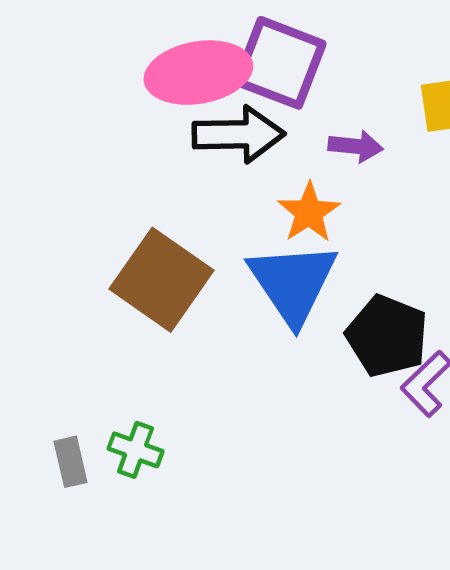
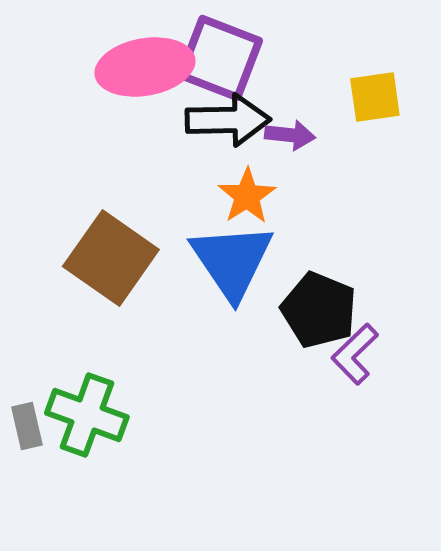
black arrow: (239, 134) -> (228, 120), moved
green cross: (136, 450) -> (87, 415), size x1.6

